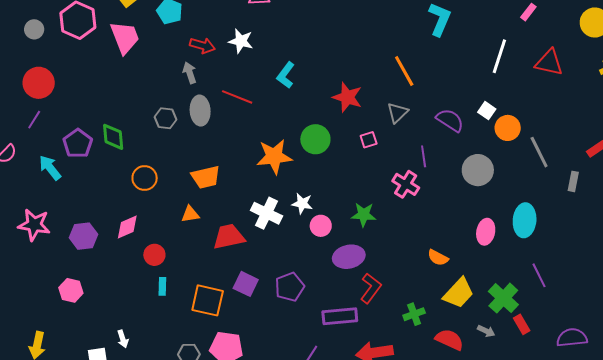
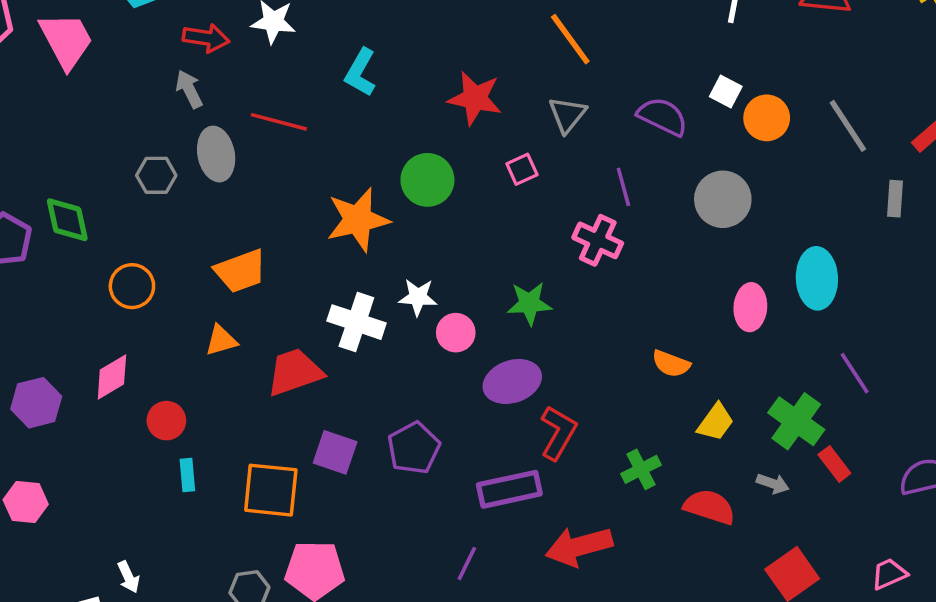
gray line: (539, 152) -> (848, 126), moved
yellow trapezoid: (459, 293) -> (716, 422), size x0.7

